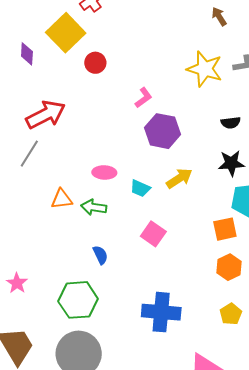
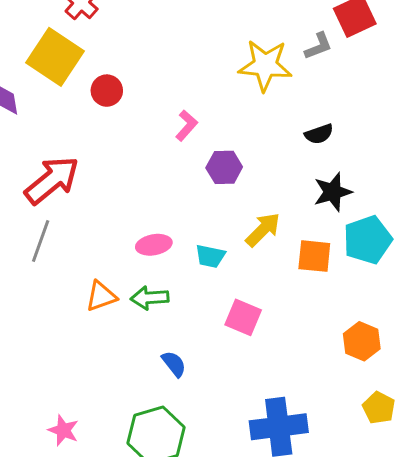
purple hexagon: (162, 131) -> (224, 167), size x0.7
orange square: (225, 229) -> (314, 256), moved, turned 30

